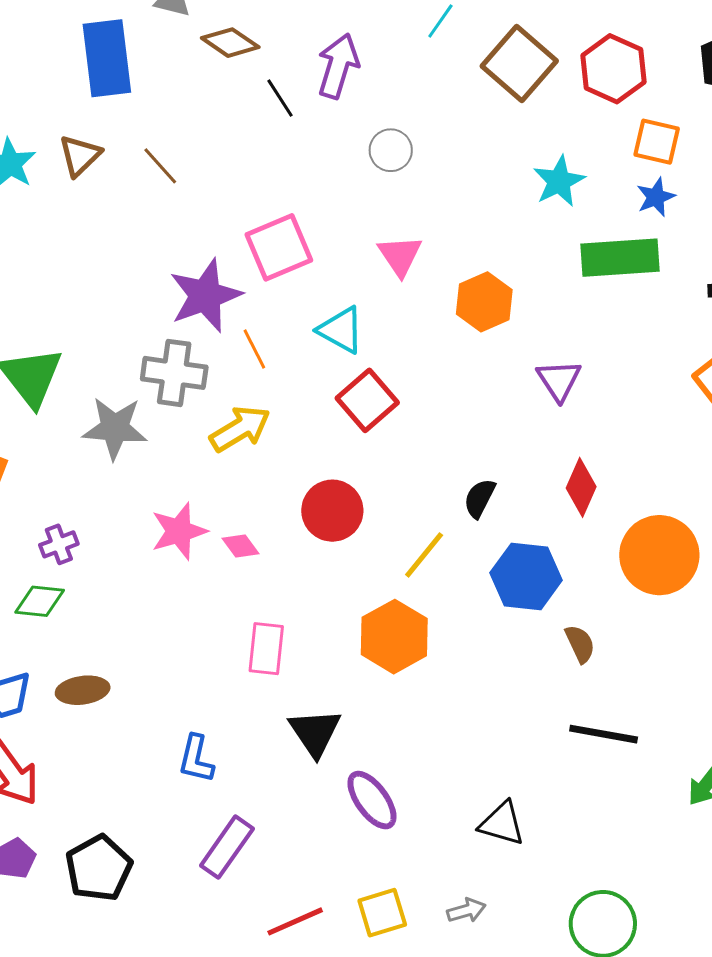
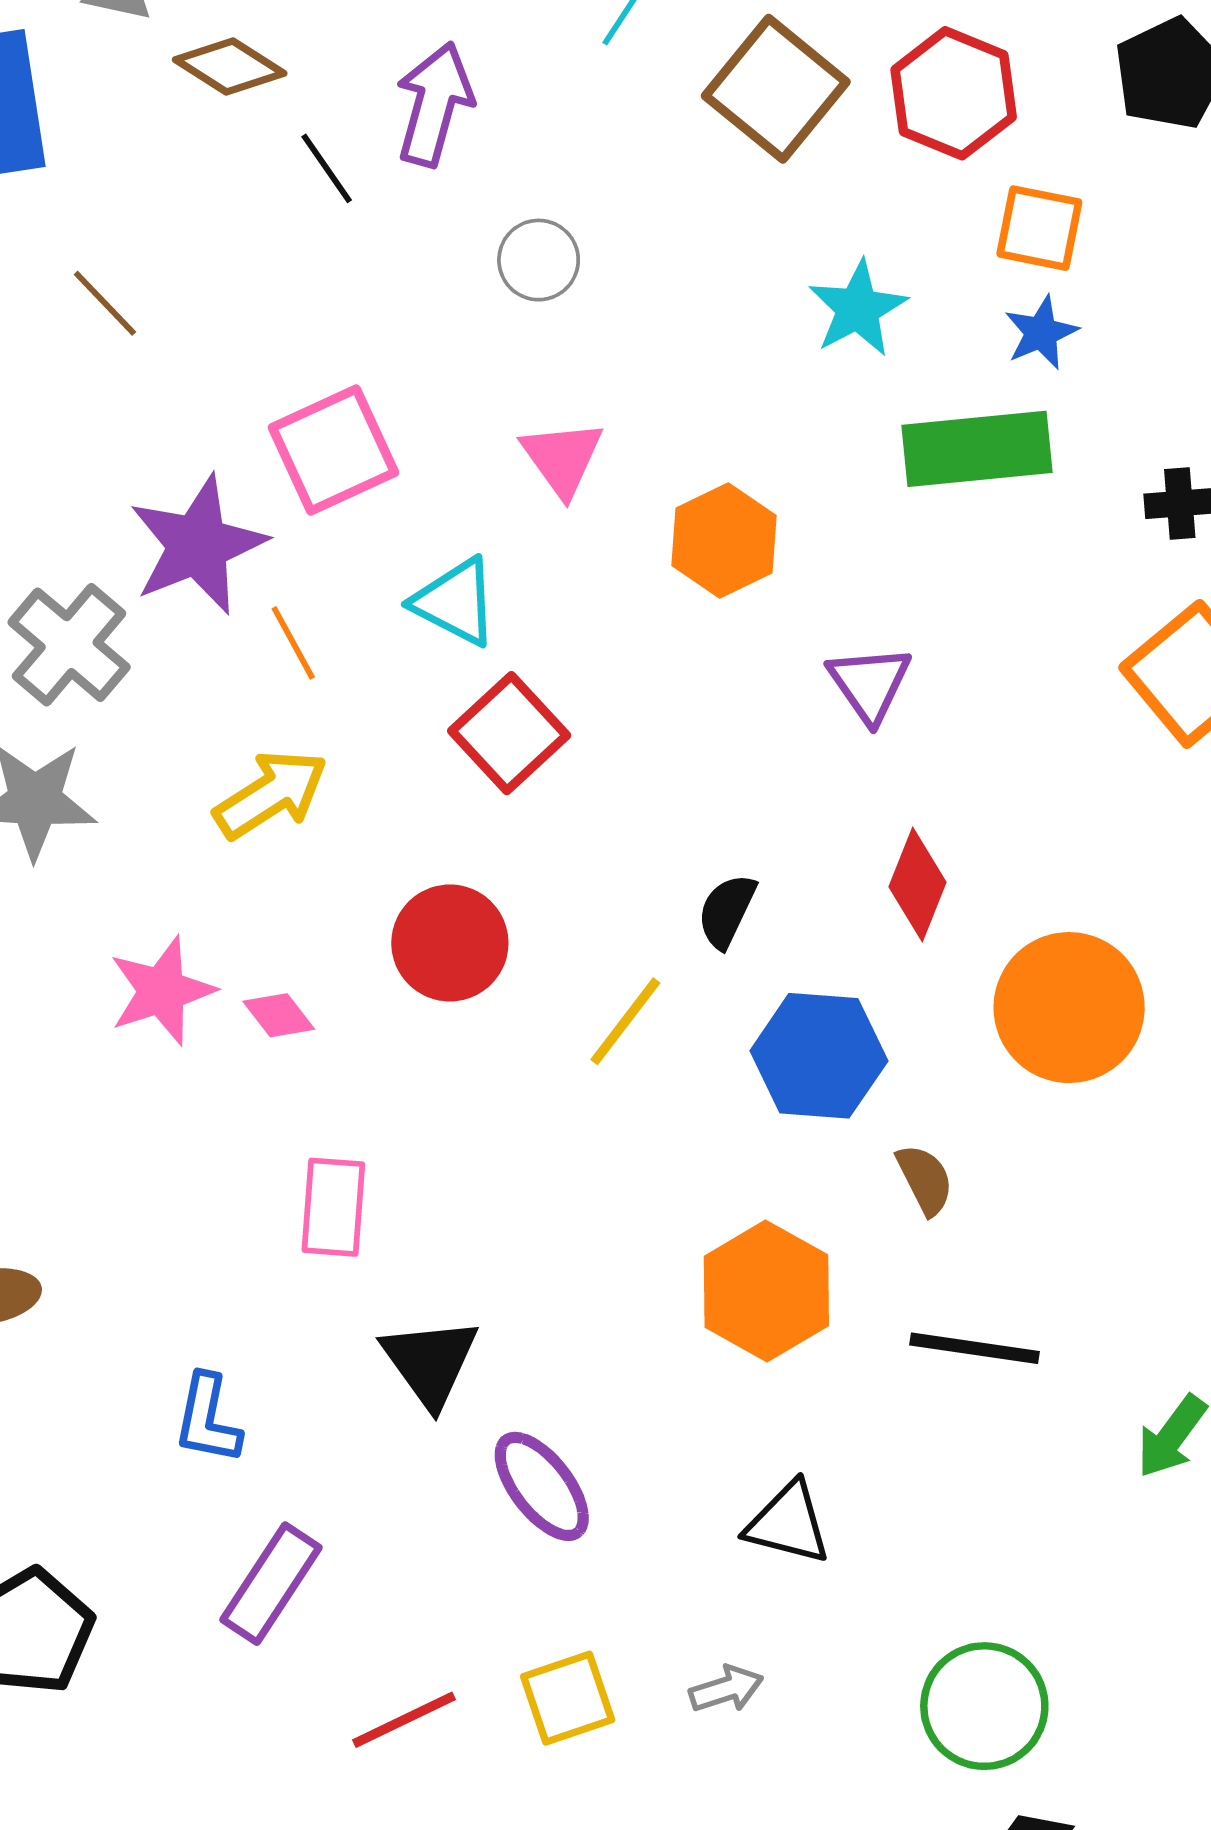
gray cross: (174, 373) -> (69, 645), moved, turned 34
orange hexagon: (394, 637) -> (766, 1291), moved

